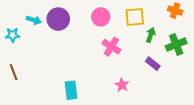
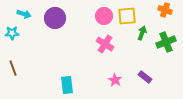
pink circle: (101, 17) -> (104, 16), moved
cyan arrow: (34, 20) -> (24, 14), moved
purple rectangle: (153, 64) -> (145, 77), moved

